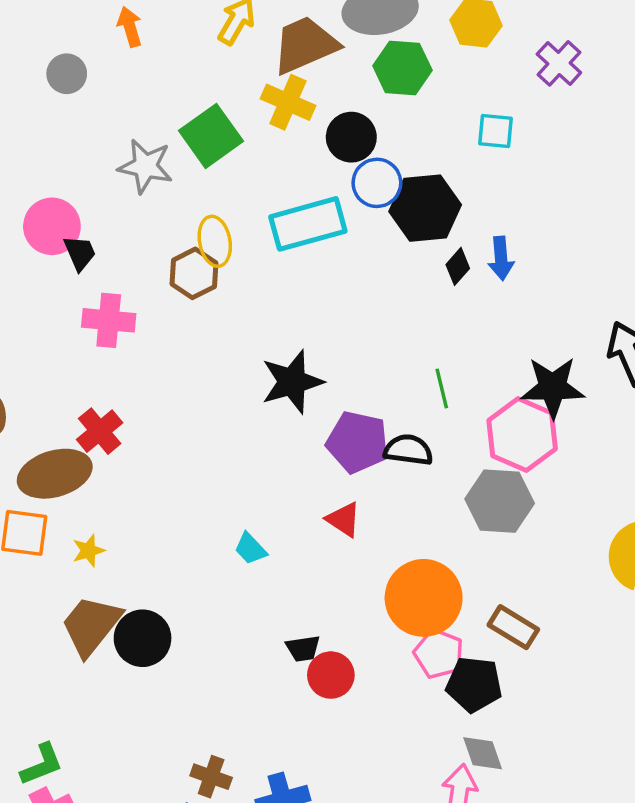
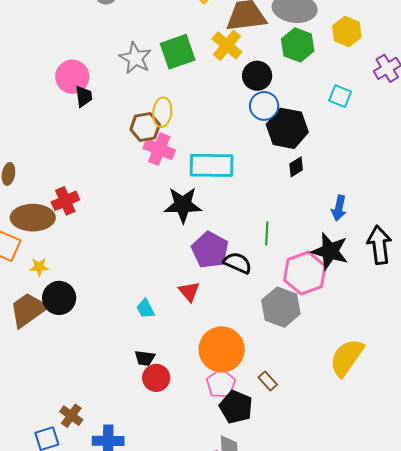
cyan rectangle: (308, 224) -> (212, 165), moved
blue arrow: (501, 258) -> (339, 208), moved
pink cross: (109, 320) -> (159, 149), moved
cyan trapezoid: (250, 549) -> (145, 309), moved
brown rectangle: (513, 627) -> (268, 381), size x0.7
black circle: (143, 638) -> (59, 298), moved

